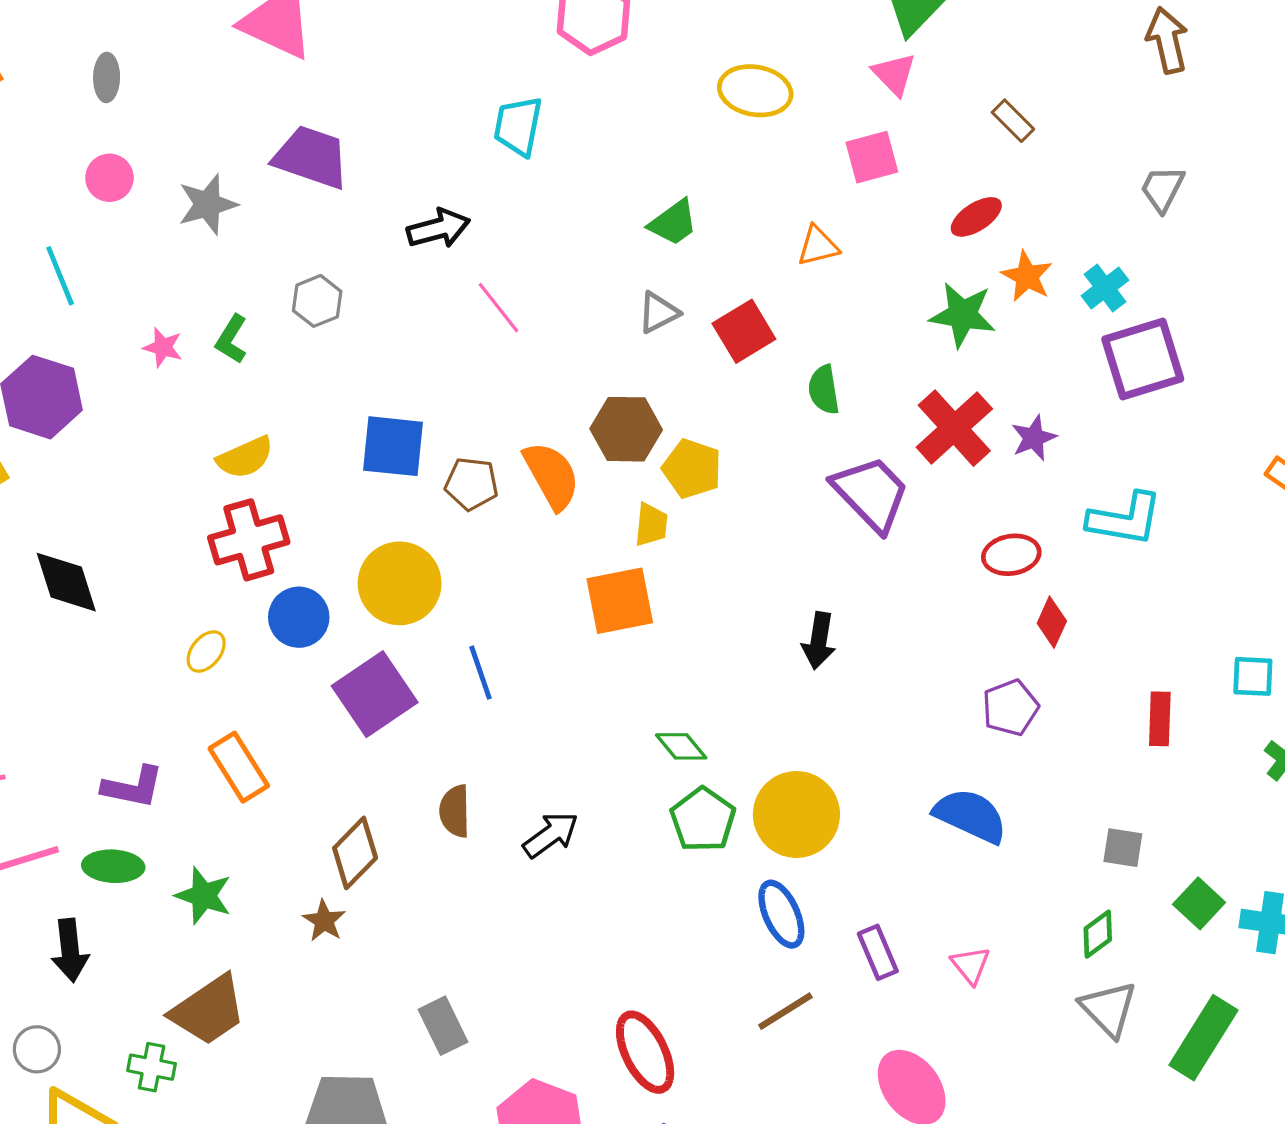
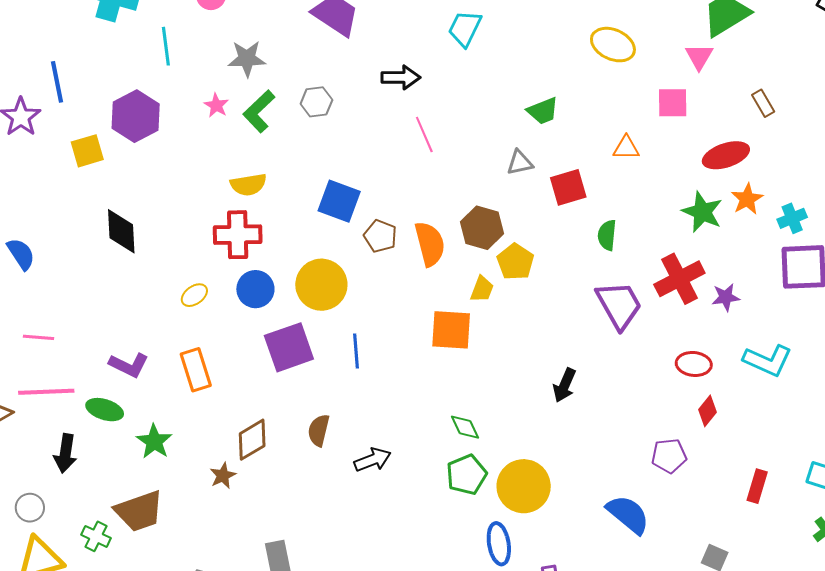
gray star: (208, 204) -> (247, 59), moved
red ellipse: (976, 217) -> (726, 155), size x1.4
green L-shape: (232, 339) -> (259, 111), size x1.4

